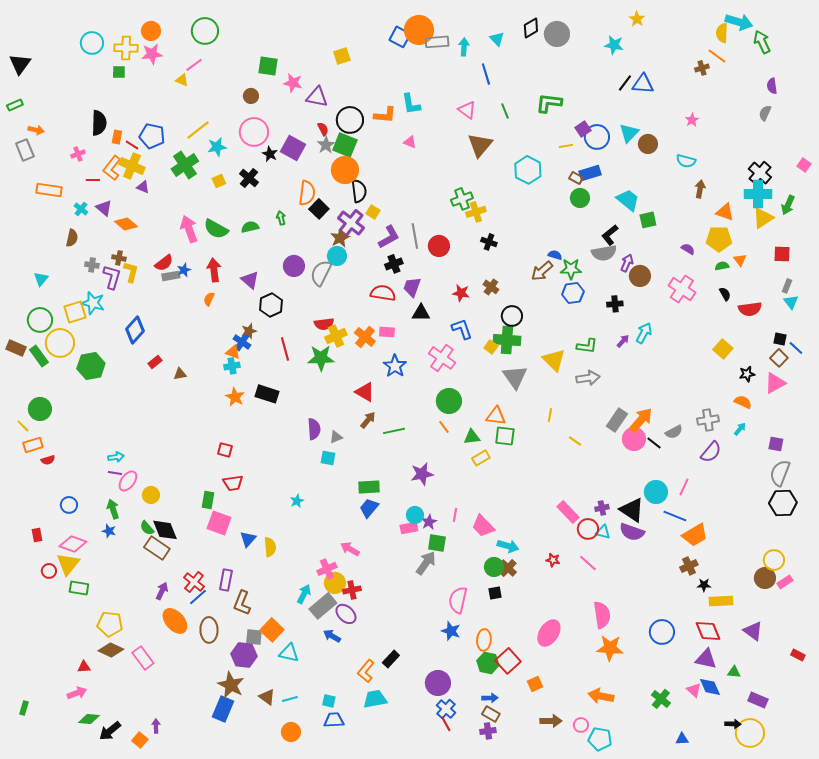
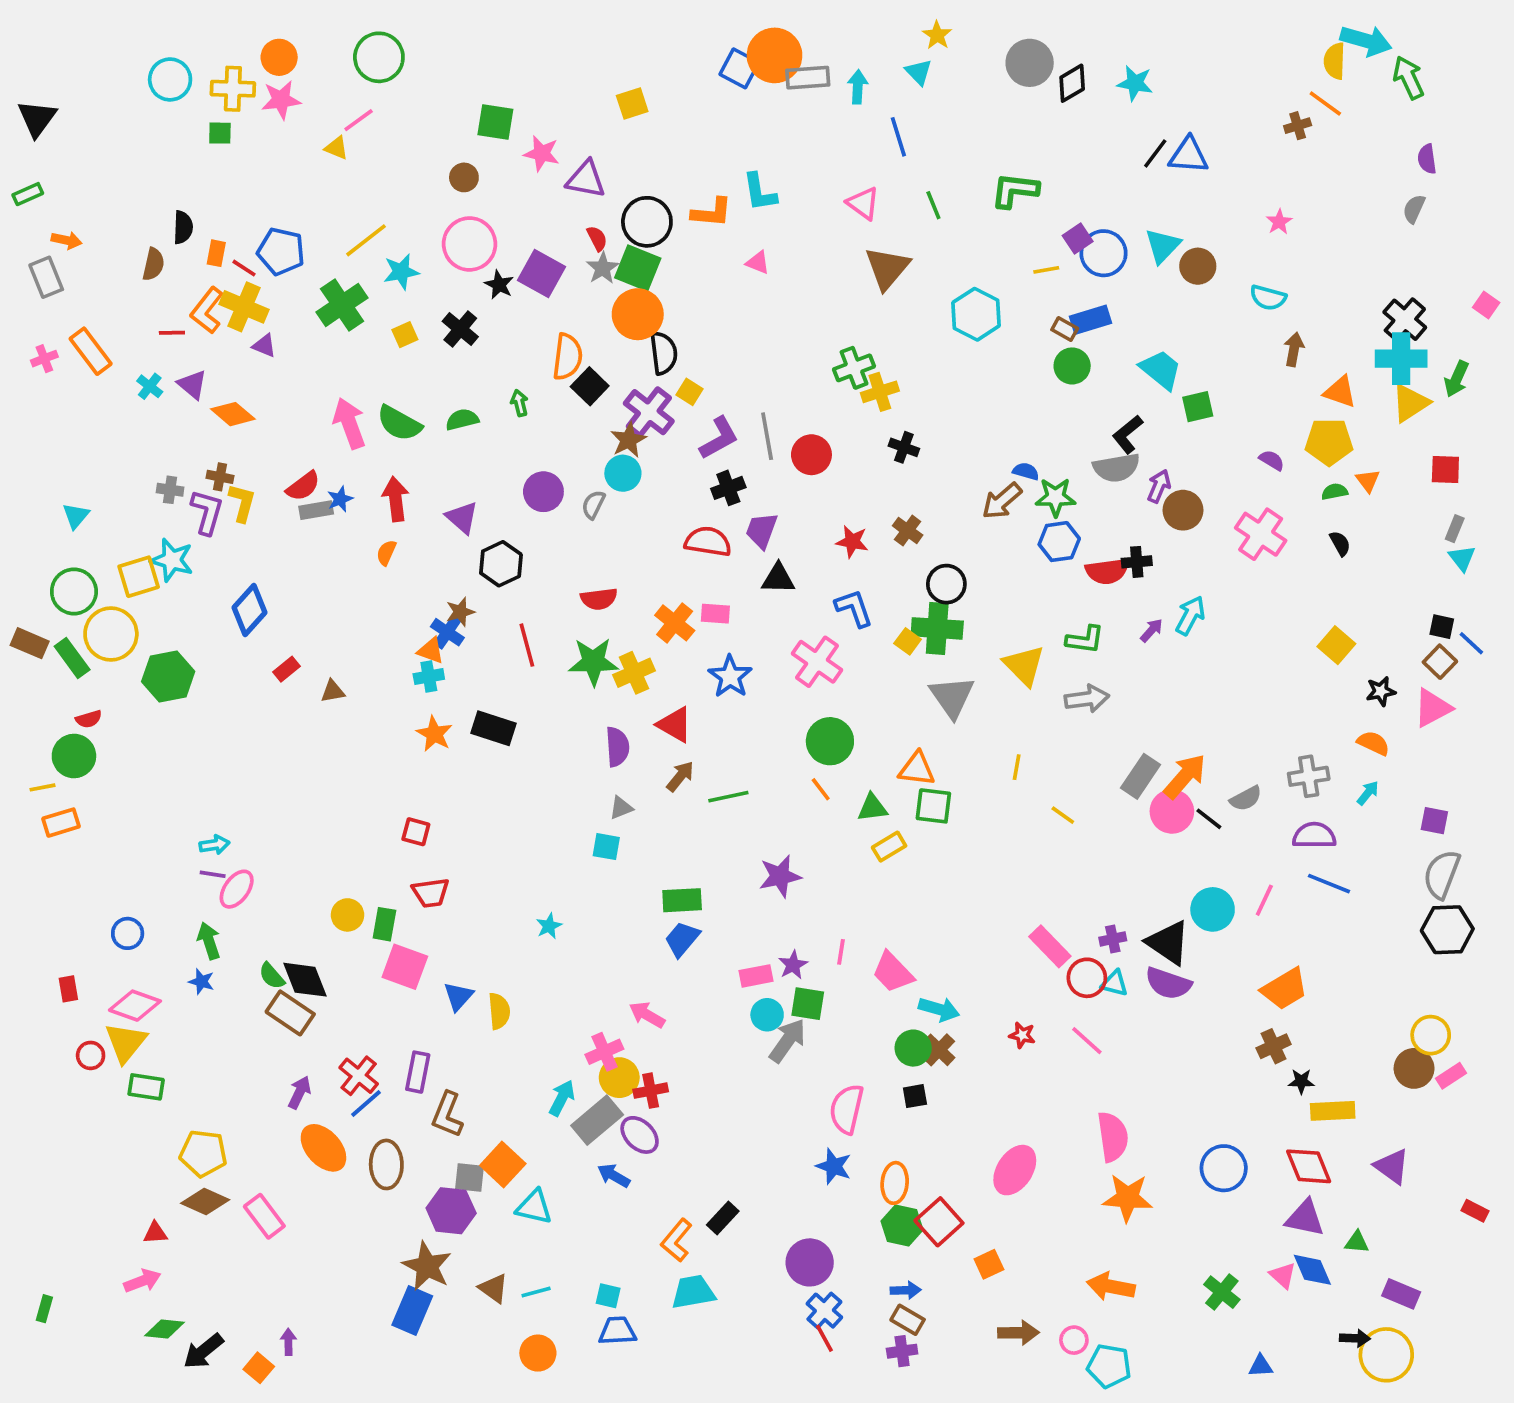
yellow star: (637, 19) -> (937, 35), moved
black diamond: (531, 28) -> (1072, 83), moved
black semicircle: (99, 123) -> (183, 227), size x0.7
pink cross: (78, 154) -> (44, 359), moved
orange rectangle: (49, 190) -> (91, 351), turned 45
brown semicircle: (72, 238) -> (153, 264), moved
gray semicircle: (321, 273) -> (593, 505), size x0.6
red semicircle: (750, 309) -> (1107, 571), moved
yellow cross: (336, 336) -> (634, 673), moved
yellow line: (23, 426) -> (43, 787), turned -56
purple semicircle: (314, 429) -> (617, 747), moved
purple semicircle: (711, 452) -> (1314, 835), turned -130
red semicircle: (48, 460) -> (89, 719), moved
yellow circle: (151, 495) -> (348, 915), moved
cyan circle: (415, 515) -> (767, 1015), moved
blue line: (675, 516) -> (1329, 884), moved

